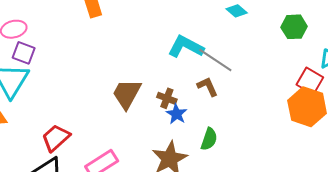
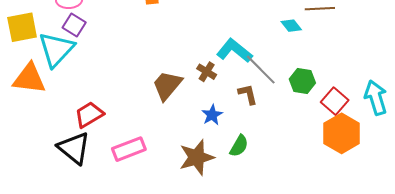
green hexagon: (294, 27) -> (302, 81), moved
red square: (310, 81) -> (335, 101), moved
brown cross: (167, 98) -> (207, 72), moved

